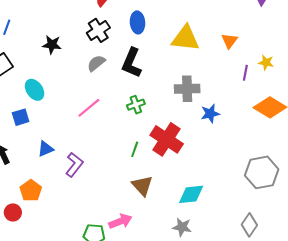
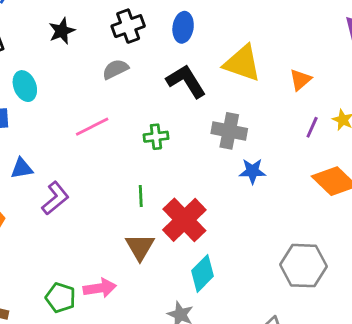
black star: (52, 45) -> (62, 31), turned 30
black L-shape: (132, 63) -> (186, 81), moved, turned 112
red cross: (167, 139) -> (184, 220), moved
green line: (135, 149) -> (141, 196), turned -35
cyan diamond: (191, 194) -> (203, 273), turned -52

